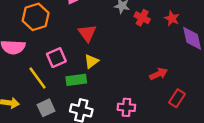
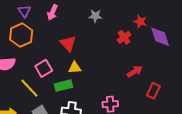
red cross: (142, 18) -> (124, 37), moved, turned 32
yellow triangle: (91, 61) -> (75, 68), turned 40

